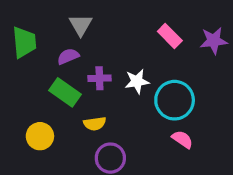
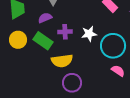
yellow semicircle: (95, 124) -> (62, 61), size x1.5
yellow circle: (40, 136) -> (18, 40), moved

